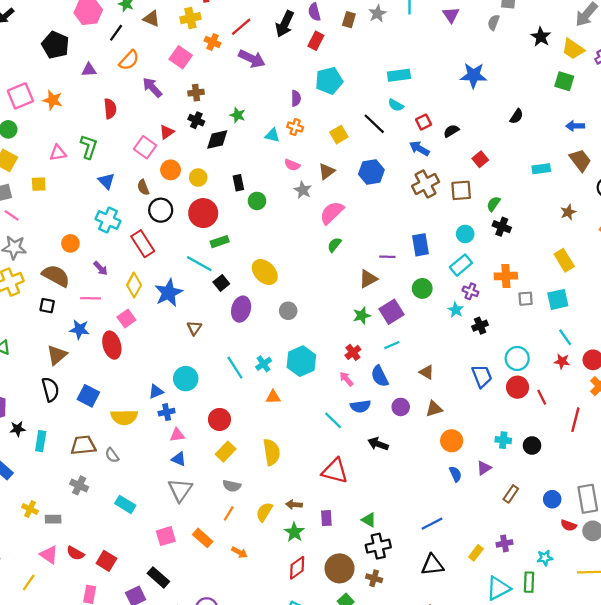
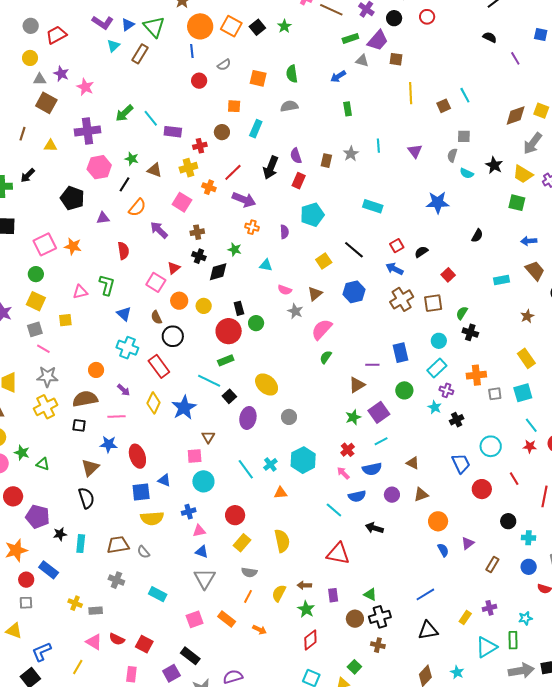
cyan rectangle: (399, 75) -> (373, 206), turned 30
cyan semicircle: (396, 105) -> (467, 173), moved
orange cross: (295, 127) -> (252, 227), moved
red circle: (203, 213) -> (229, 331), moved
brown semicircle: (56, 276) -> (85, 399), turned -35
pink square: (126, 318) -> (195, 456), moved, turned 35
blue semicircle: (380, 376) -> (372, 469), turned -72
red circle: (518, 387) -> (482, 489), moved
blue triangle: (156, 392) -> (164, 480), moved, turned 48
blue square: (88, 396) -> (141, 492), moved, turned -30
cyan cross: (503, 440) -> (528, 538), moved
brown circle: (340, 568) -> (355, 619), moved, size x0.7

